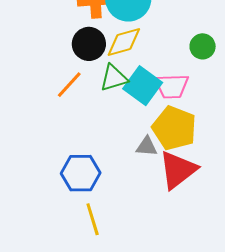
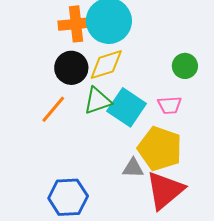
pink trapezoid: (172, 86) -> (170, 105), moved, size x0.7

